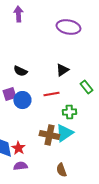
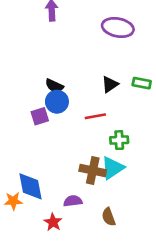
green rectangle: (86, 87) -> (142, 83), moved, turned -40
blue circle: (22, 100) -> (57, 102), moved
red star: (18, 148) -> (53, 222), moved
purple semicircle: (20, 166) -> (73, 201), moved

